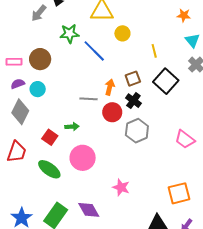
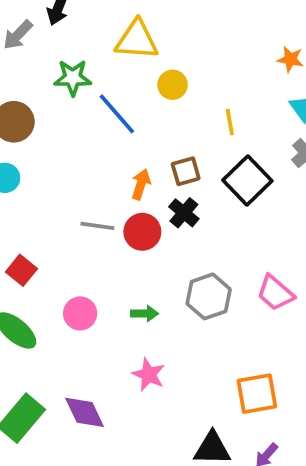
gray line: (88, 99) -> (97, 226), moved
green arrow: (72, 127) -> (145, 314), moved
gray hexagon: (137, 131) -> (209, 296), moved
pink circle: (83, 158) -> (80, 313), size x0.7

